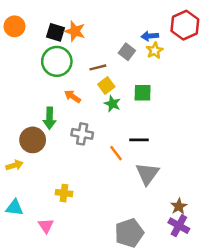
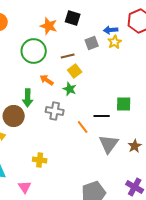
black square: (56, 32) -> (73, 18), moved
gray square: (127, 52) -> (92, 43), turned 32
green square: (143, 93) -> (124, 104), moved
green star: (112, 104) -> (70, 89), moved
brown star: (179, 206) -> (135, 146), moved

